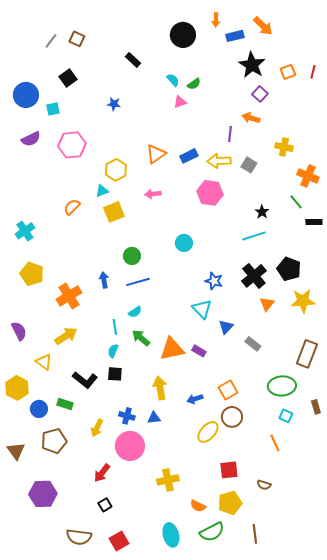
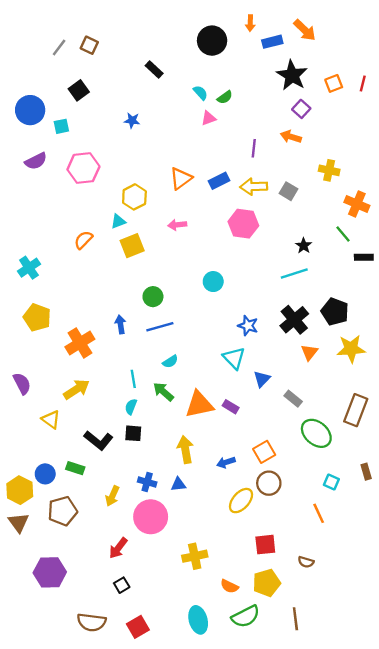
purple line: (230, 134) -> (254, 148), moved
cyan semicircle: (135, 312) -> (170, 362), moved
green ellipse: (282, 386) -> (316, 433), moved, turned 44
yellow hexagon: (17, 388) -> (20, 490), moved

